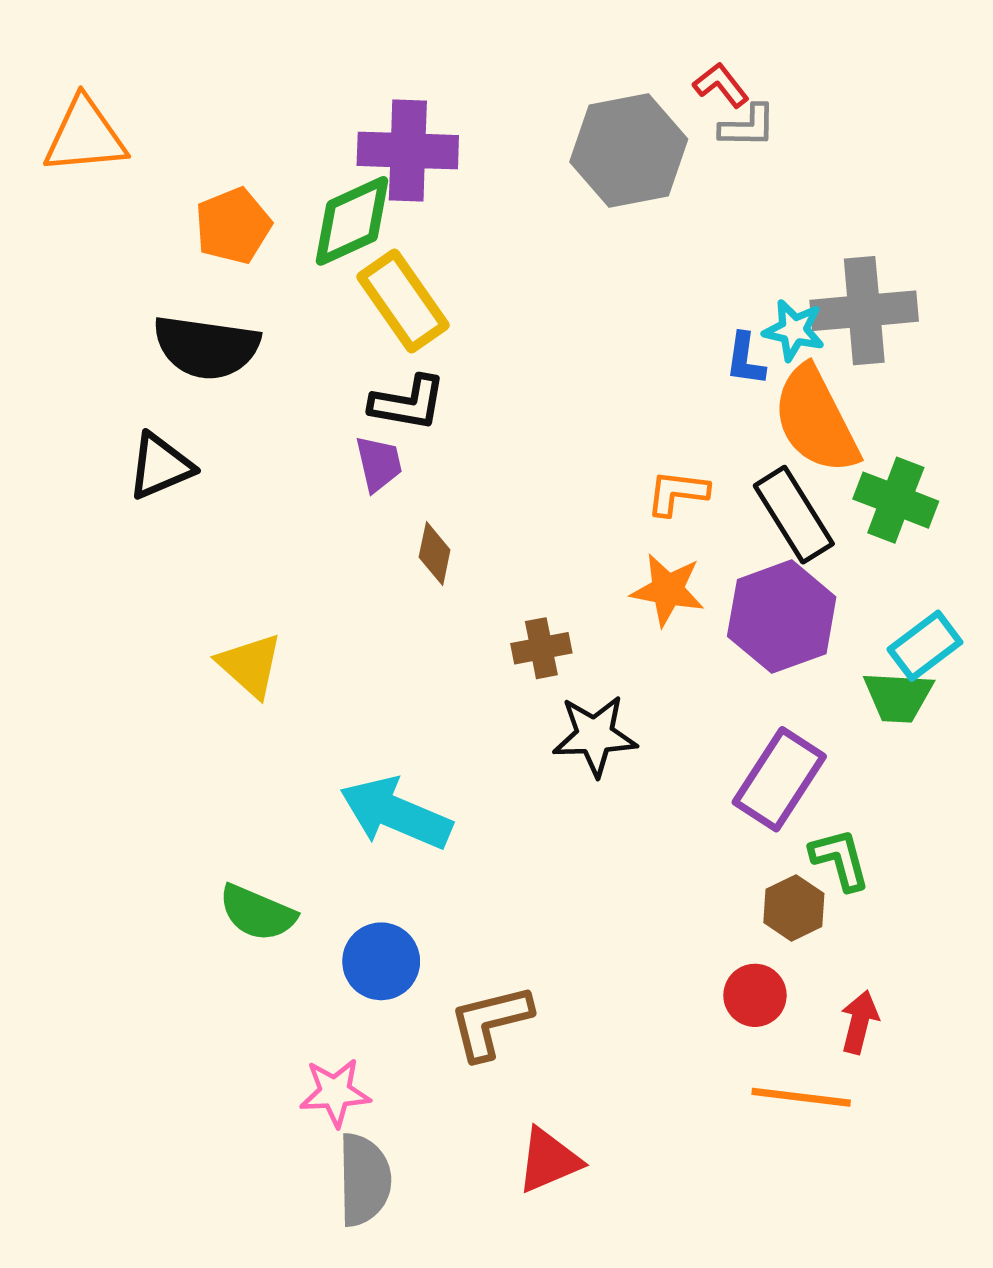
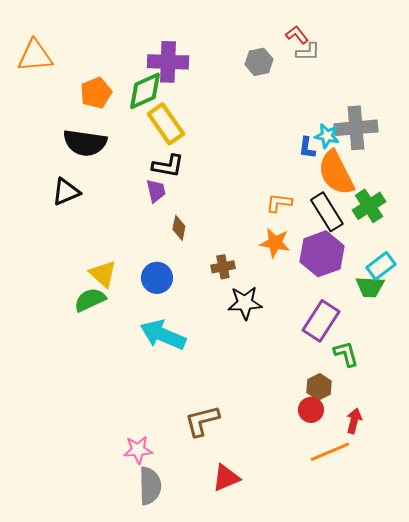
gray hexagon: (629, 151) -> (259, 62), size x0.6
green cross: (896, 500) -> (369, 206), turned 36
brown hexagon: (794, 908) -> (319, 387), moved
green semicircle: (257, 913) -> (90, 300), moved, turned 132
blue circle: (381, 961) -> (157, 278), moved
orange line: (801, 1097) -> (330, 452), turned -30

